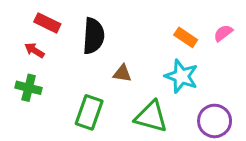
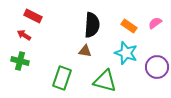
black semicircle: (93, 36) -> (92, 25), moved
purple circle: (215, 121) -> (157, 67), moved

